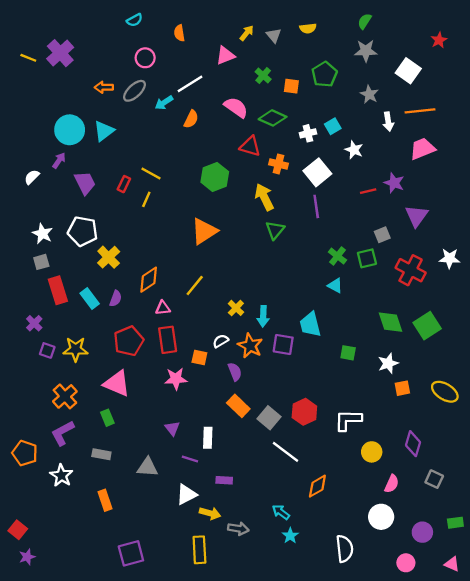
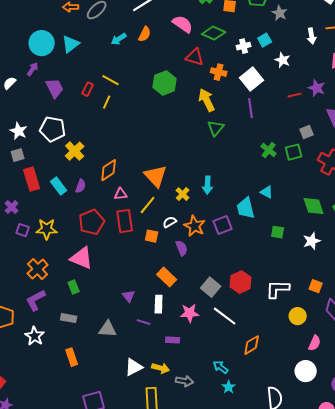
gray star: (369, 94) -> (280, 13), moved
cyan arrow: (164, 103) -> (119, 39), moved
orange triangle: (204, 231) -> (156, 176), moved, turned -40
yellow line: (195, 286) -> (148, 205), moved
cyan triangle: (335, 286) -> (267, 192), moved
cyan arrow: (263, 316) -> (208, 185), moved
purple square: (283, 345) -> (223, 225), turned -30
pink star: (176, 379) -> (190, 313), moved
orange square: (402, 388) -> (316, 286), moved, turned 32
orange rectangle: (238, 406) -> (167, 277), moved
white triangle: (186, 494) -> (134, 367), moved

